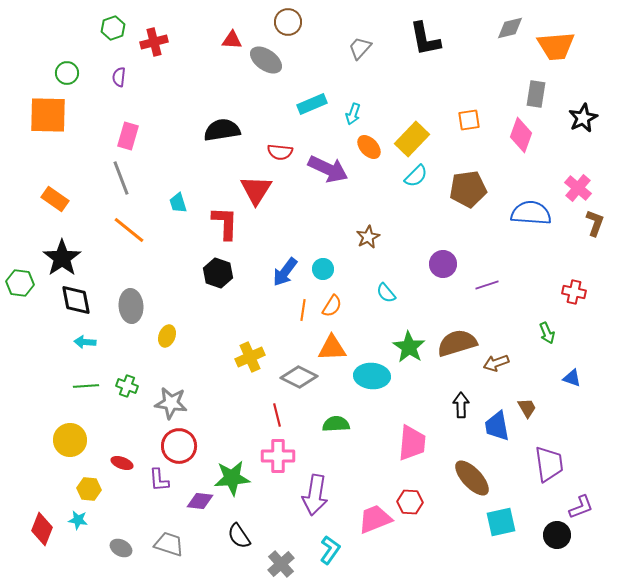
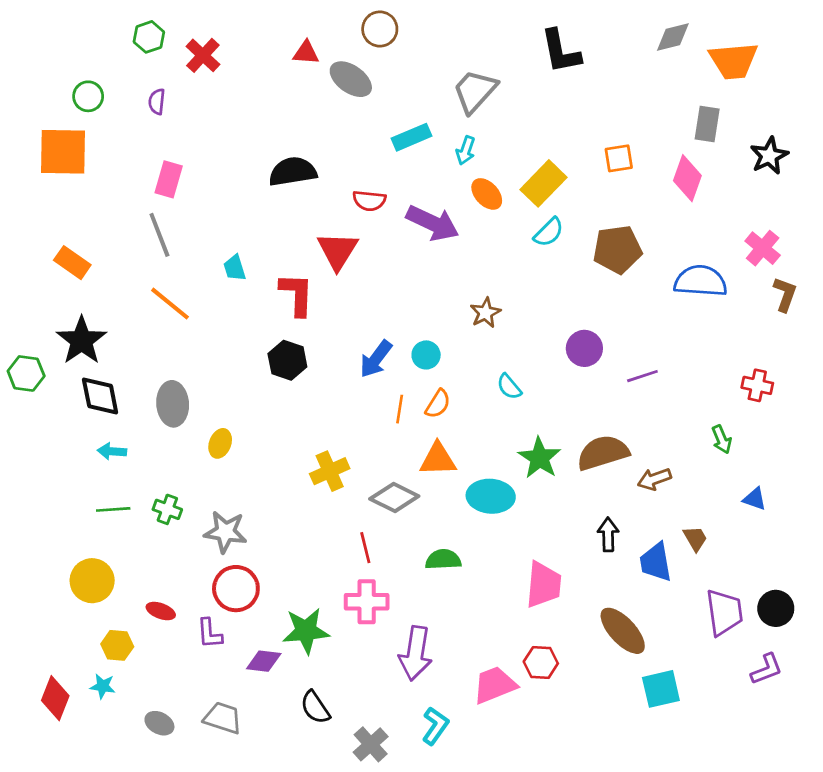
red cross: (154, 42) -> (203, 55), turned -32
gray trapezoid: (360, 48) -> (475, 91), moved, size x1.5
black circle: (557, 535) -> (776, 608), moved

